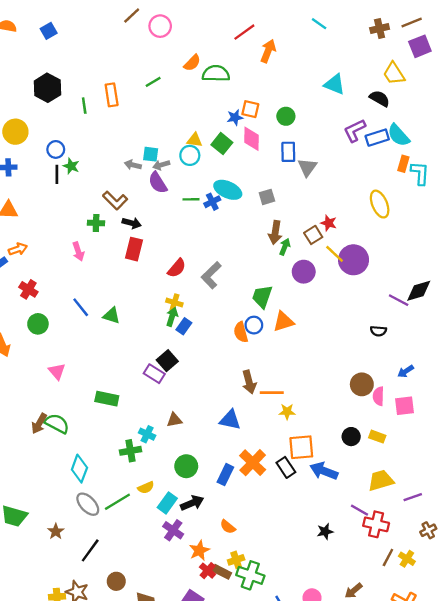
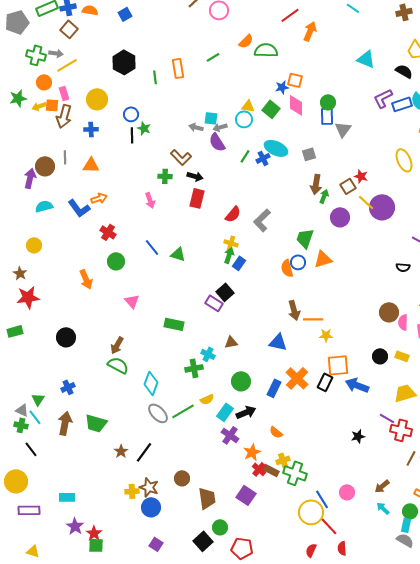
green circle: (286, 116) -> (328, 102), moved
green line: (191, 199) -> (245, 156), turned -56
green semicircle: (57, 424) -> (118, 365), moved
black rectangle: (286, 467) -> (325, 382), turned 60
brown star: (56, 531) -> (121, 451), moved
black line: (90, 550) -> (144, 452), moved

